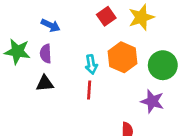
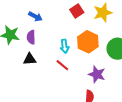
red line: (89, 90) -> (62, 65), turned -56
purple star: (152, 101) -> (97, 74), moved

